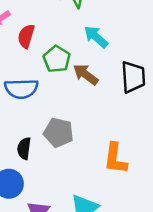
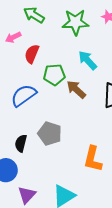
green pentagon: (57, 59) -> (54, 75), turned 30
blue semicircle: (21, 89) -> (24, 95), turned 140

